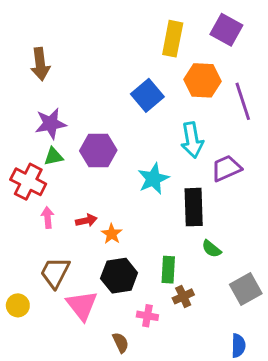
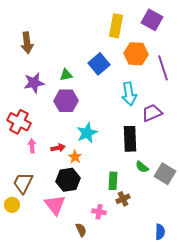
green triangle: (54, 156) -> (66, 75), moved
cyan star: (153, 179) -> (87, 133), moved
brown trapezoid: (55, 273) -> (23, 183), moved
black hexagon: (119, 276) -> (68, 180), moved
gray square: (246, 289) -> (165, 174), moved, turned -30

